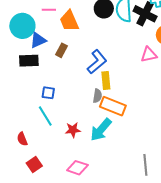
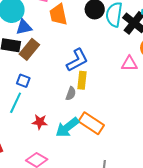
brown rectangle: (61, 50) -> (29, 49), moved, size x1.5
orange rectangle: (113, 106) -> (91, 123), moved
cyan line: (45, 116) -> (16, 103), turned 45

